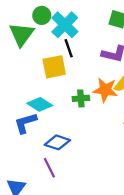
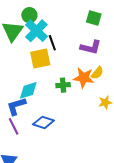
cyan cross: (65, 25) -> (36, 31), moved
cyan diamond: (40, 104) -> (28, 90), turned -50
purple line: (49, 168) -> (14, 126), moved

